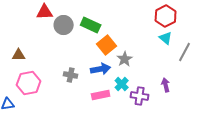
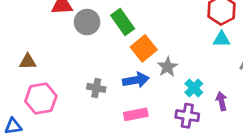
green rectangle: (91, 25) -> (123, 22), turned 30
cyan triangle: (166, 38) -> (222, 39), turned -40
cyan cross: (122, 84) -> (194, 88), moved

